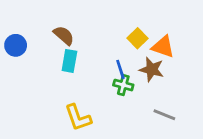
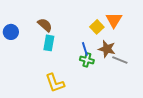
orange triangle: (163, 47) -> (114, 20), moved, turned 42
gray line: (164, 115) -> (120, 60), moved

